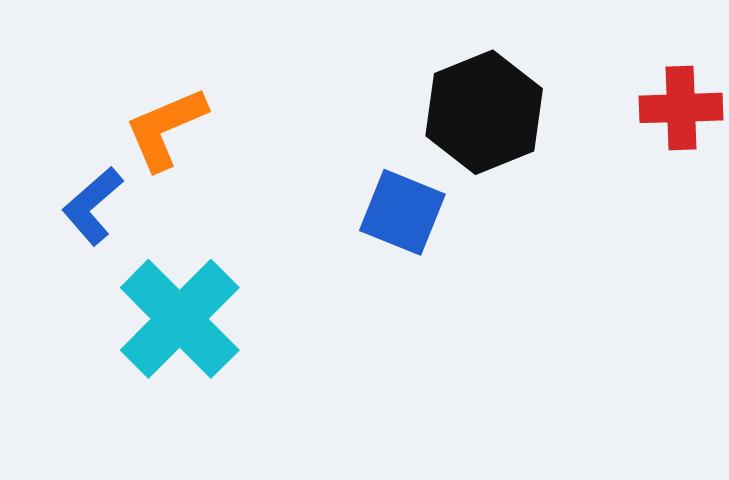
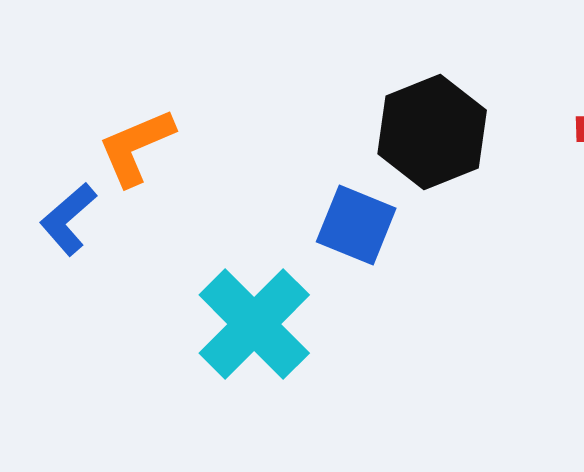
cyan cross: (180, 319) -> (254, 324), moved

